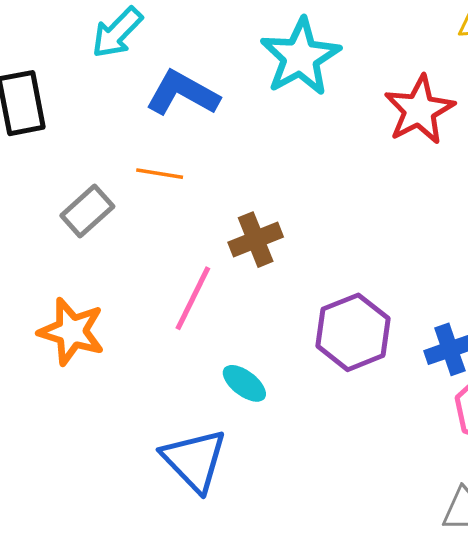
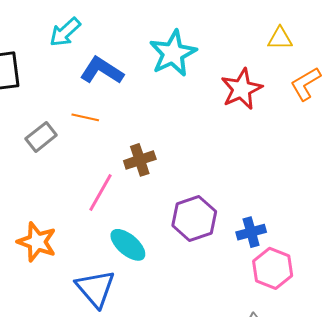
orange star: (72, 331) -> (37, 242), moved
cyan ellipse: (244, 383) -> (128, 245), size x1.4

